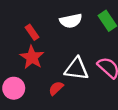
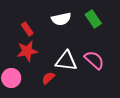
red star: (32, 57) -> (27, 51), turned 30

